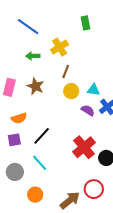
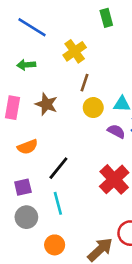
green arrow: (33, 56) -> (26, 65), moved
purple square: (14, 140) -> (23, 187), moved
cyan line: (40, 163) -> (58, 203), turned 30

